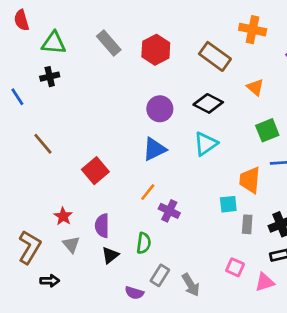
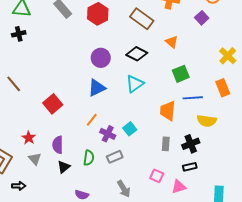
cyan square: (228, 204) -> (130, 129), moved, turned -32
gray rectangle: (160, 275) -> (115, 157), moved, turned 35

